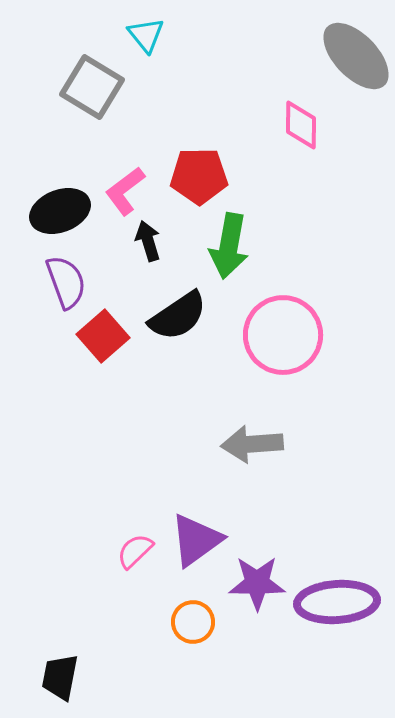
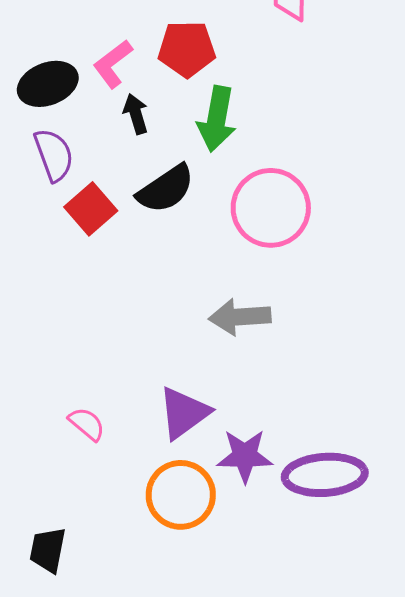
pink semicircle: (135, 551) -> (87, 424), moved, turned 84
orange circle: (193, 622) -> (181, 495), size x1.6

